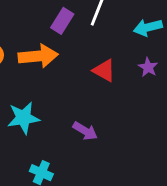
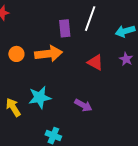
purple rectangle: (62, 21) -> (65, 28), turned -36

